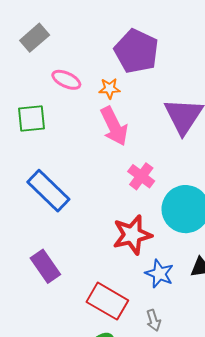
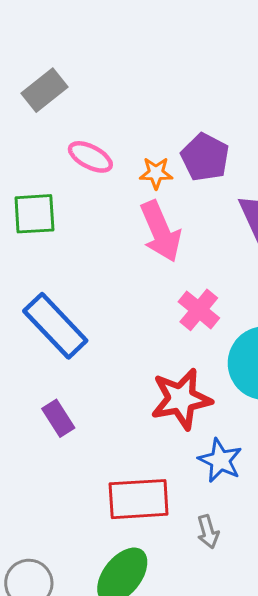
purple pentagon: (136, 51) -> (205, 157), moved, size x0.7
purple rectangle: (45, 266) -> (58, 418), moved, size x0.7
red rectangle: (107, 301) -> (139, 499), turned -36

